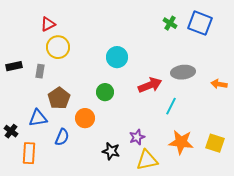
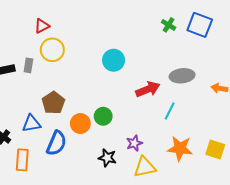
gray rectangle: (40, 71) -> (28, 65), moved
green circle: (105, 92) -> (103, 116), moved
blue semicircle: (62, 137) -> (56, 143), size x1.4

